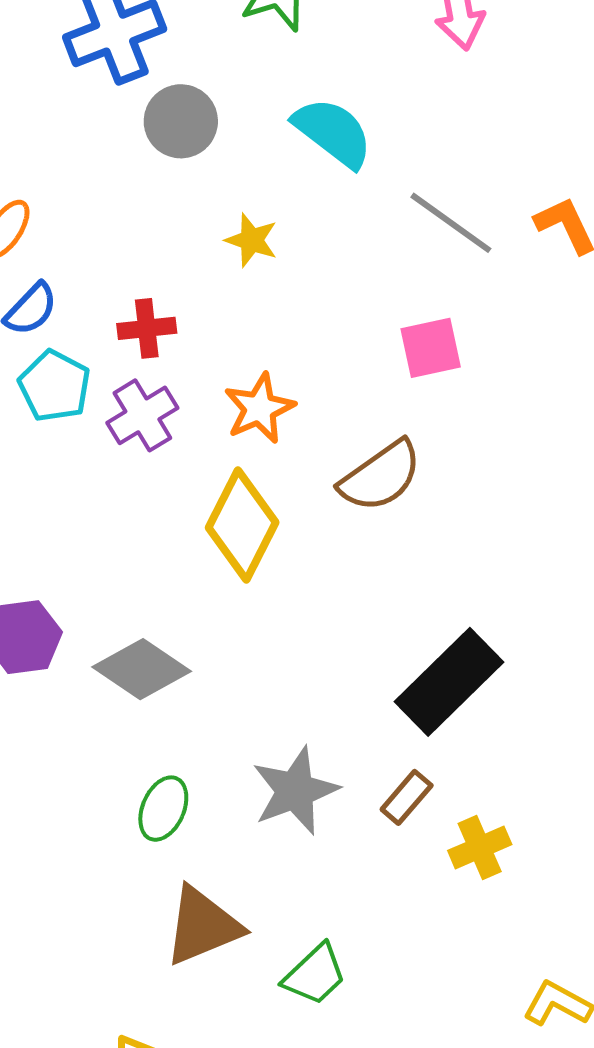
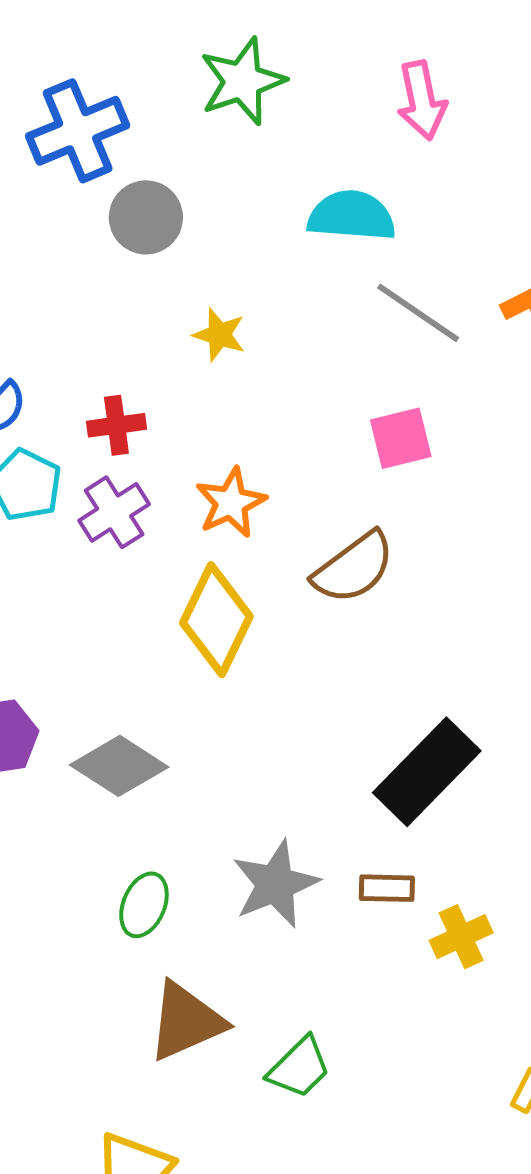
cyan semicircle: (333, 132) -> (352, 216), moved, turned -32
brown rectangle: (407, 797) -> (387, 888), turned 52

